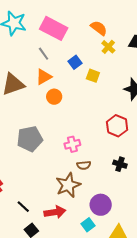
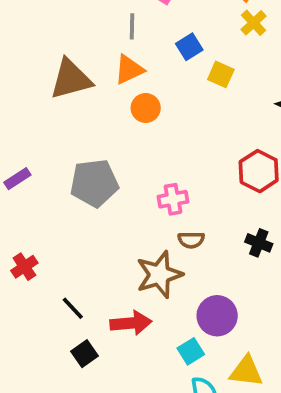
gray line: (44, 54) -> (132, 26), turned 32

